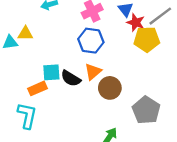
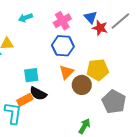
yellow pentagon: (147, 39) -> (98, 70), moved
black semicircle: (71, 78) -> (38, 94), moved
orange rectangle: (38, 88) -> (25, 100), moved

